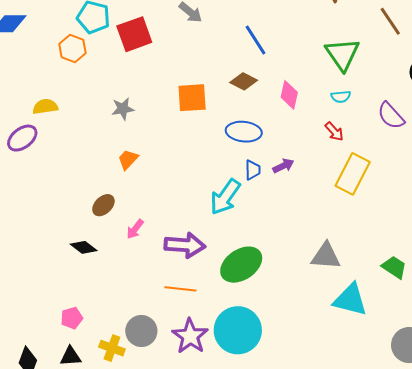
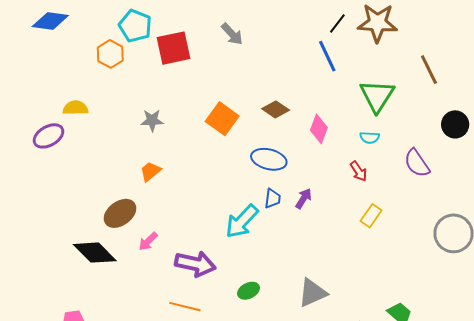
blue line: (256, 40) -> (327, 56), moved
orange square: (192, 98) -> (222, 119), turned 32
purple arrow: (283, 166) -> (304, 198), turned -40
yellow rectangle: (353, 174) -> (371, 216), size x0.6
brown ellipse: (103, 205) -> (120, 213), size x1.4
black diamond: (84, 247) -> (95, 253), size x1.6
gray triangle: (326, 256) -> (312, 293), moved, turned -36
green ellipse: (241, 265) -> (249, 291), size x0.5

